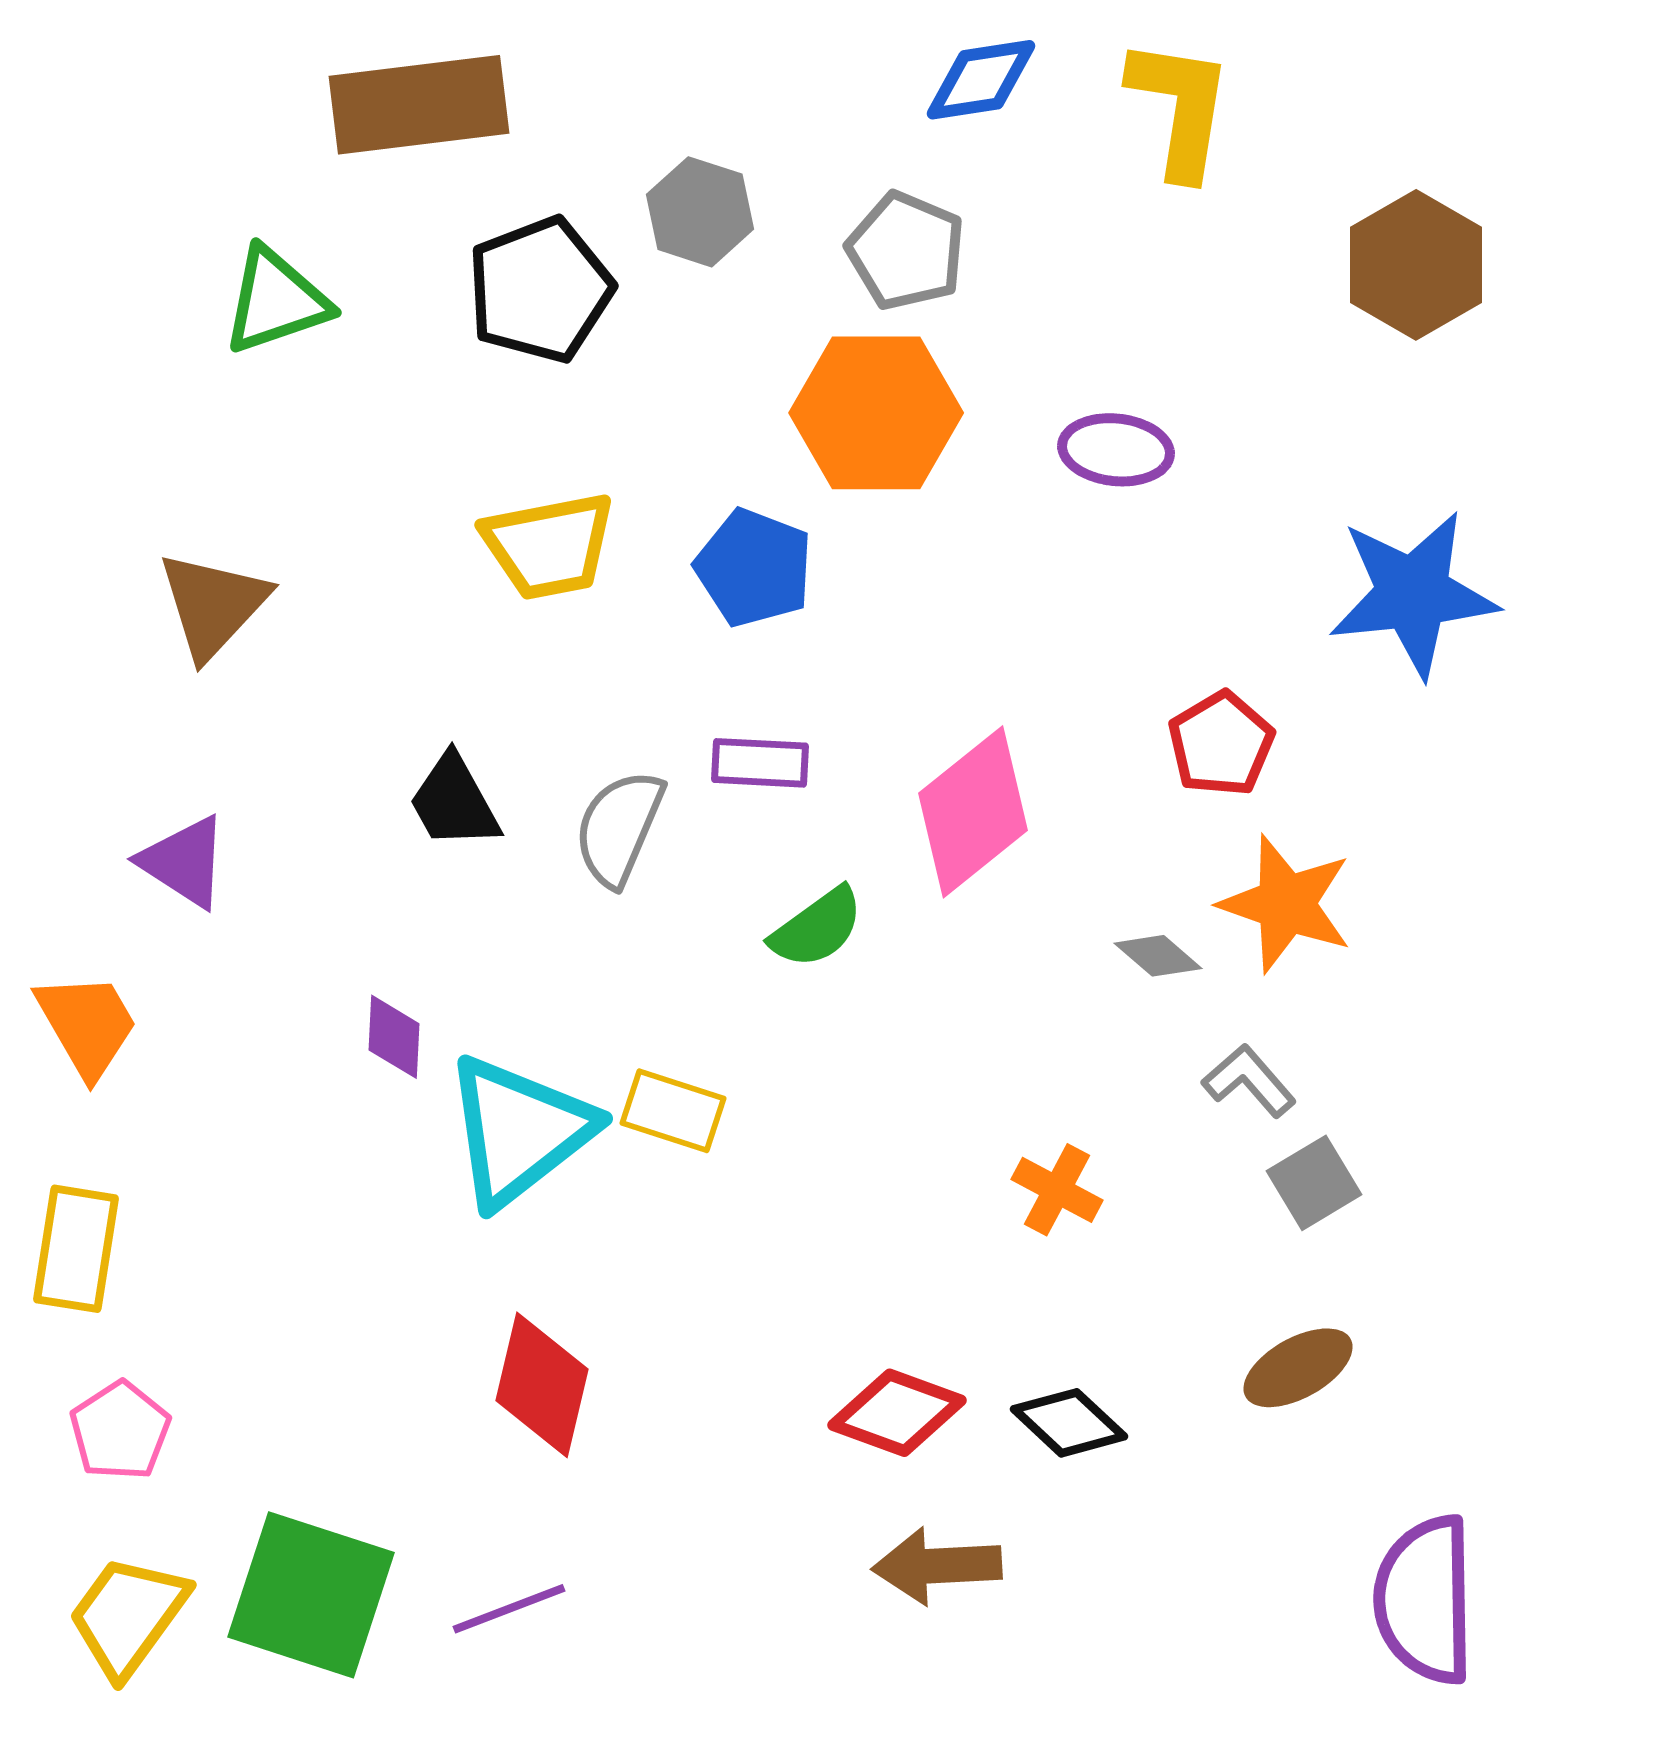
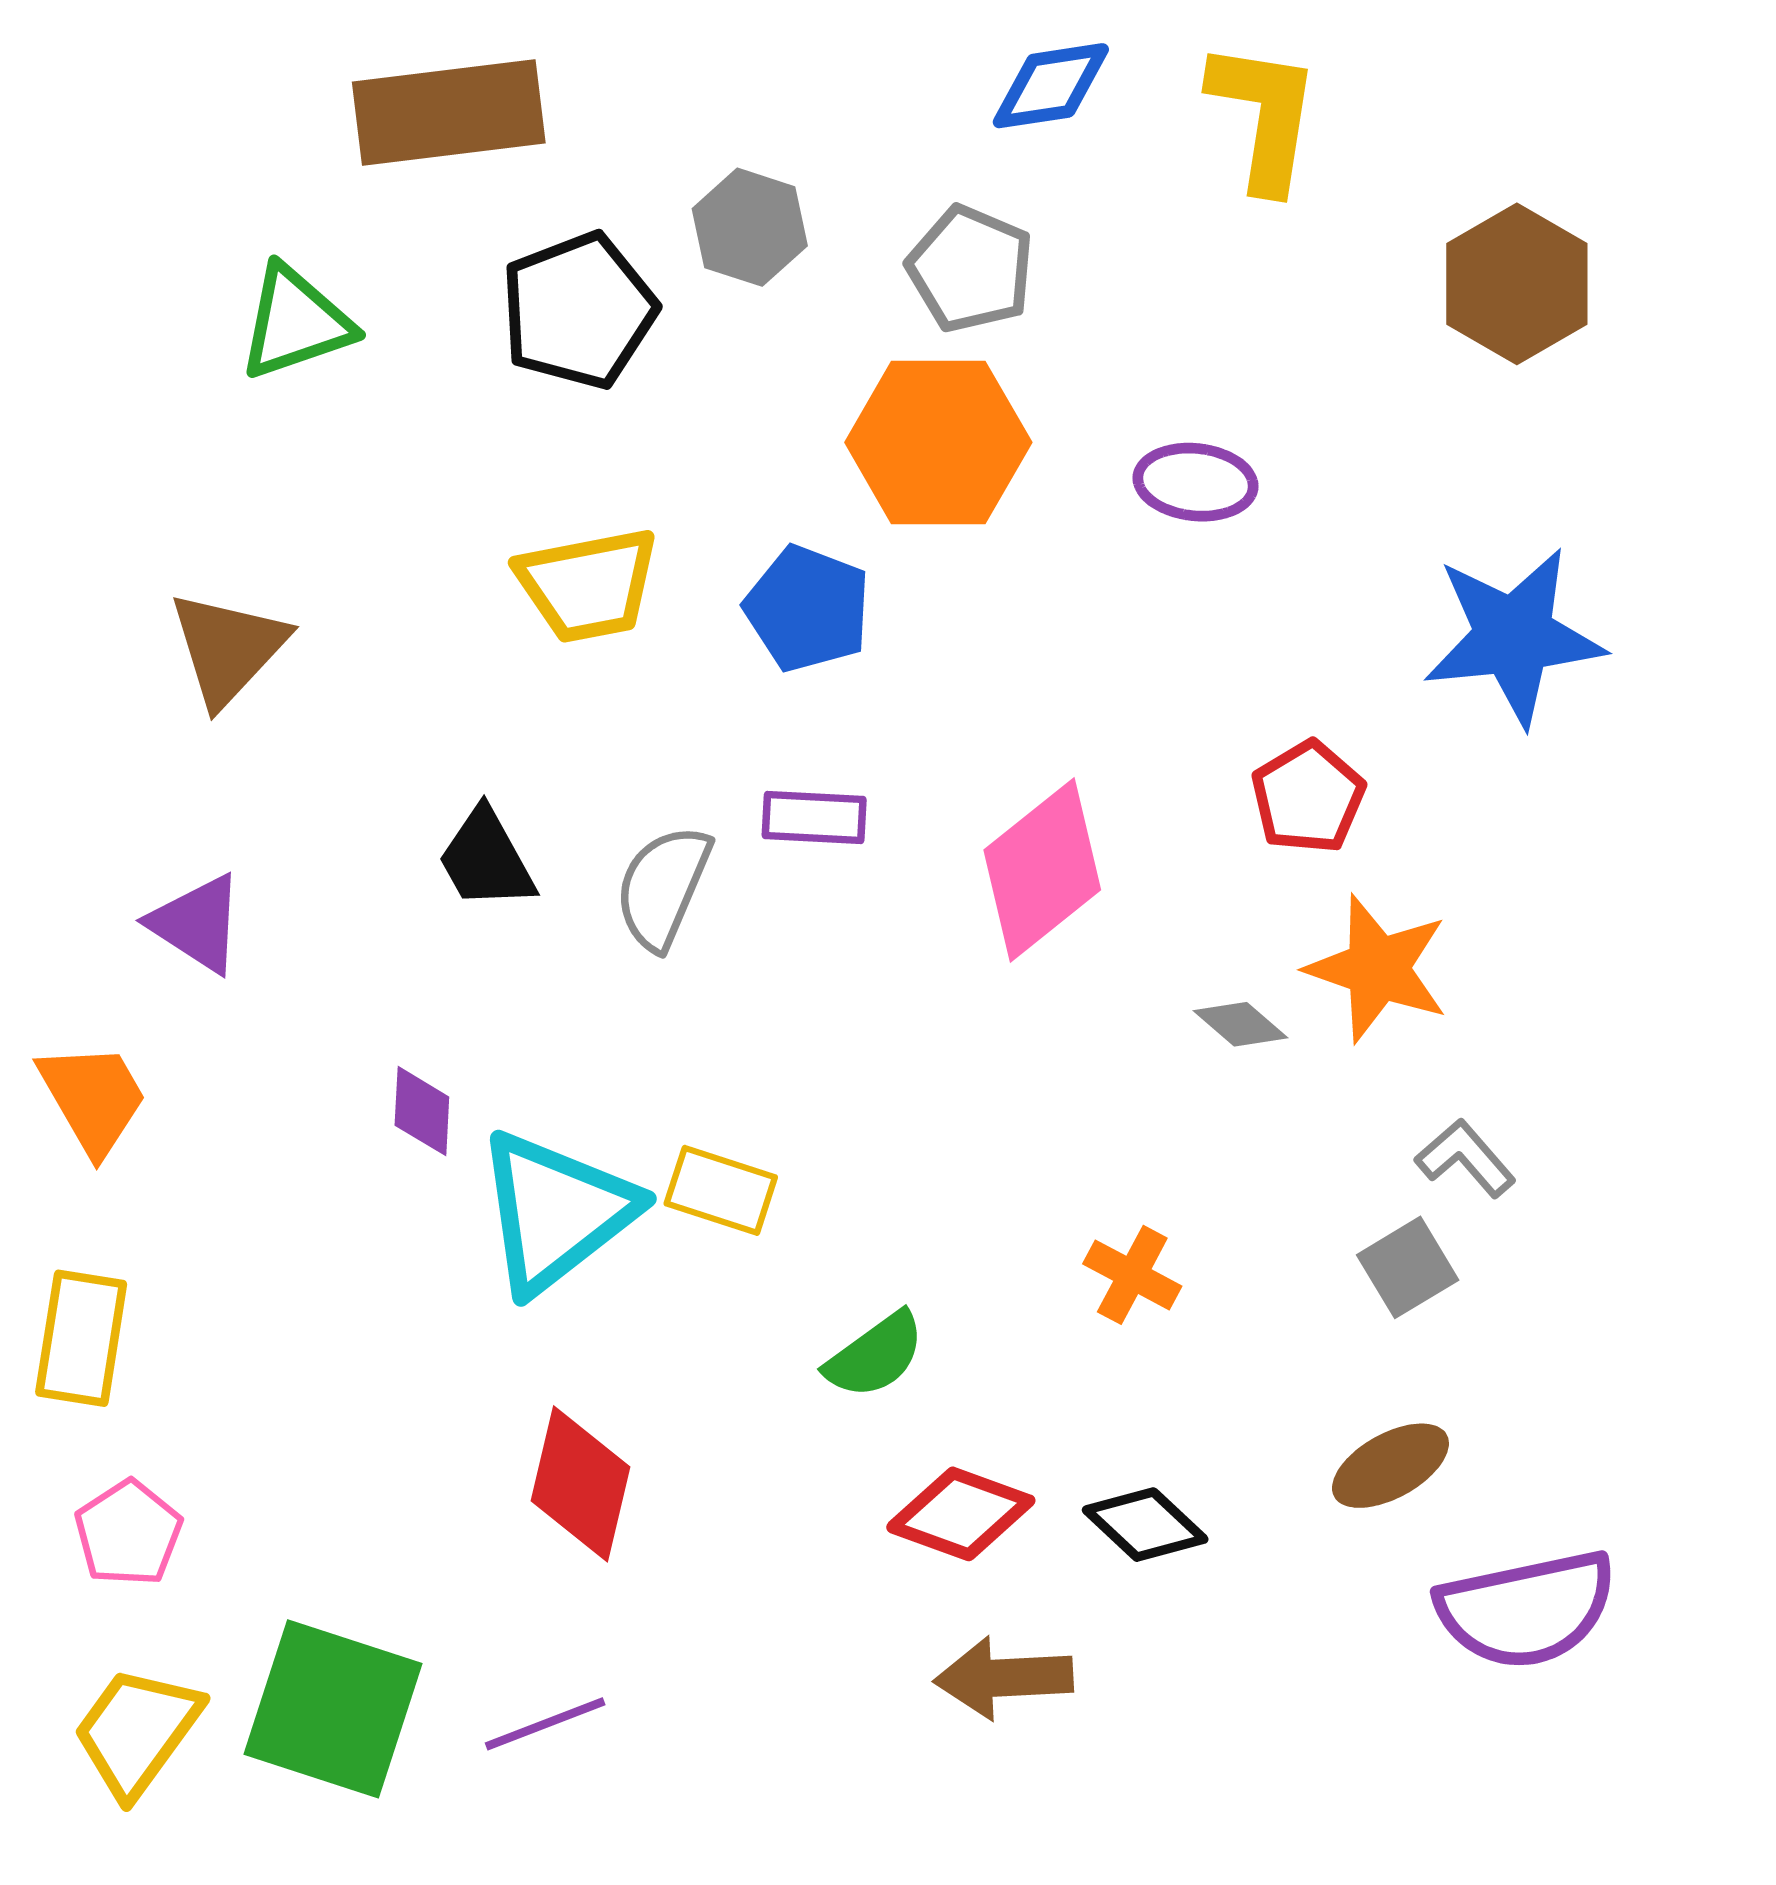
green semicircle: (817, 928) -> (875, 1355), moved
gray L-shape: (1249, 1081) -> (1465, 1158), moved
purple semicircle: (1425, 1600) -> (1527, 1609), moved, turned -101

